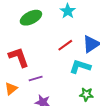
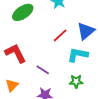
purple line: (36, 79) -> (43, 70), moved, turned 56
green star: (86, 94) -> (76, 81), moved

